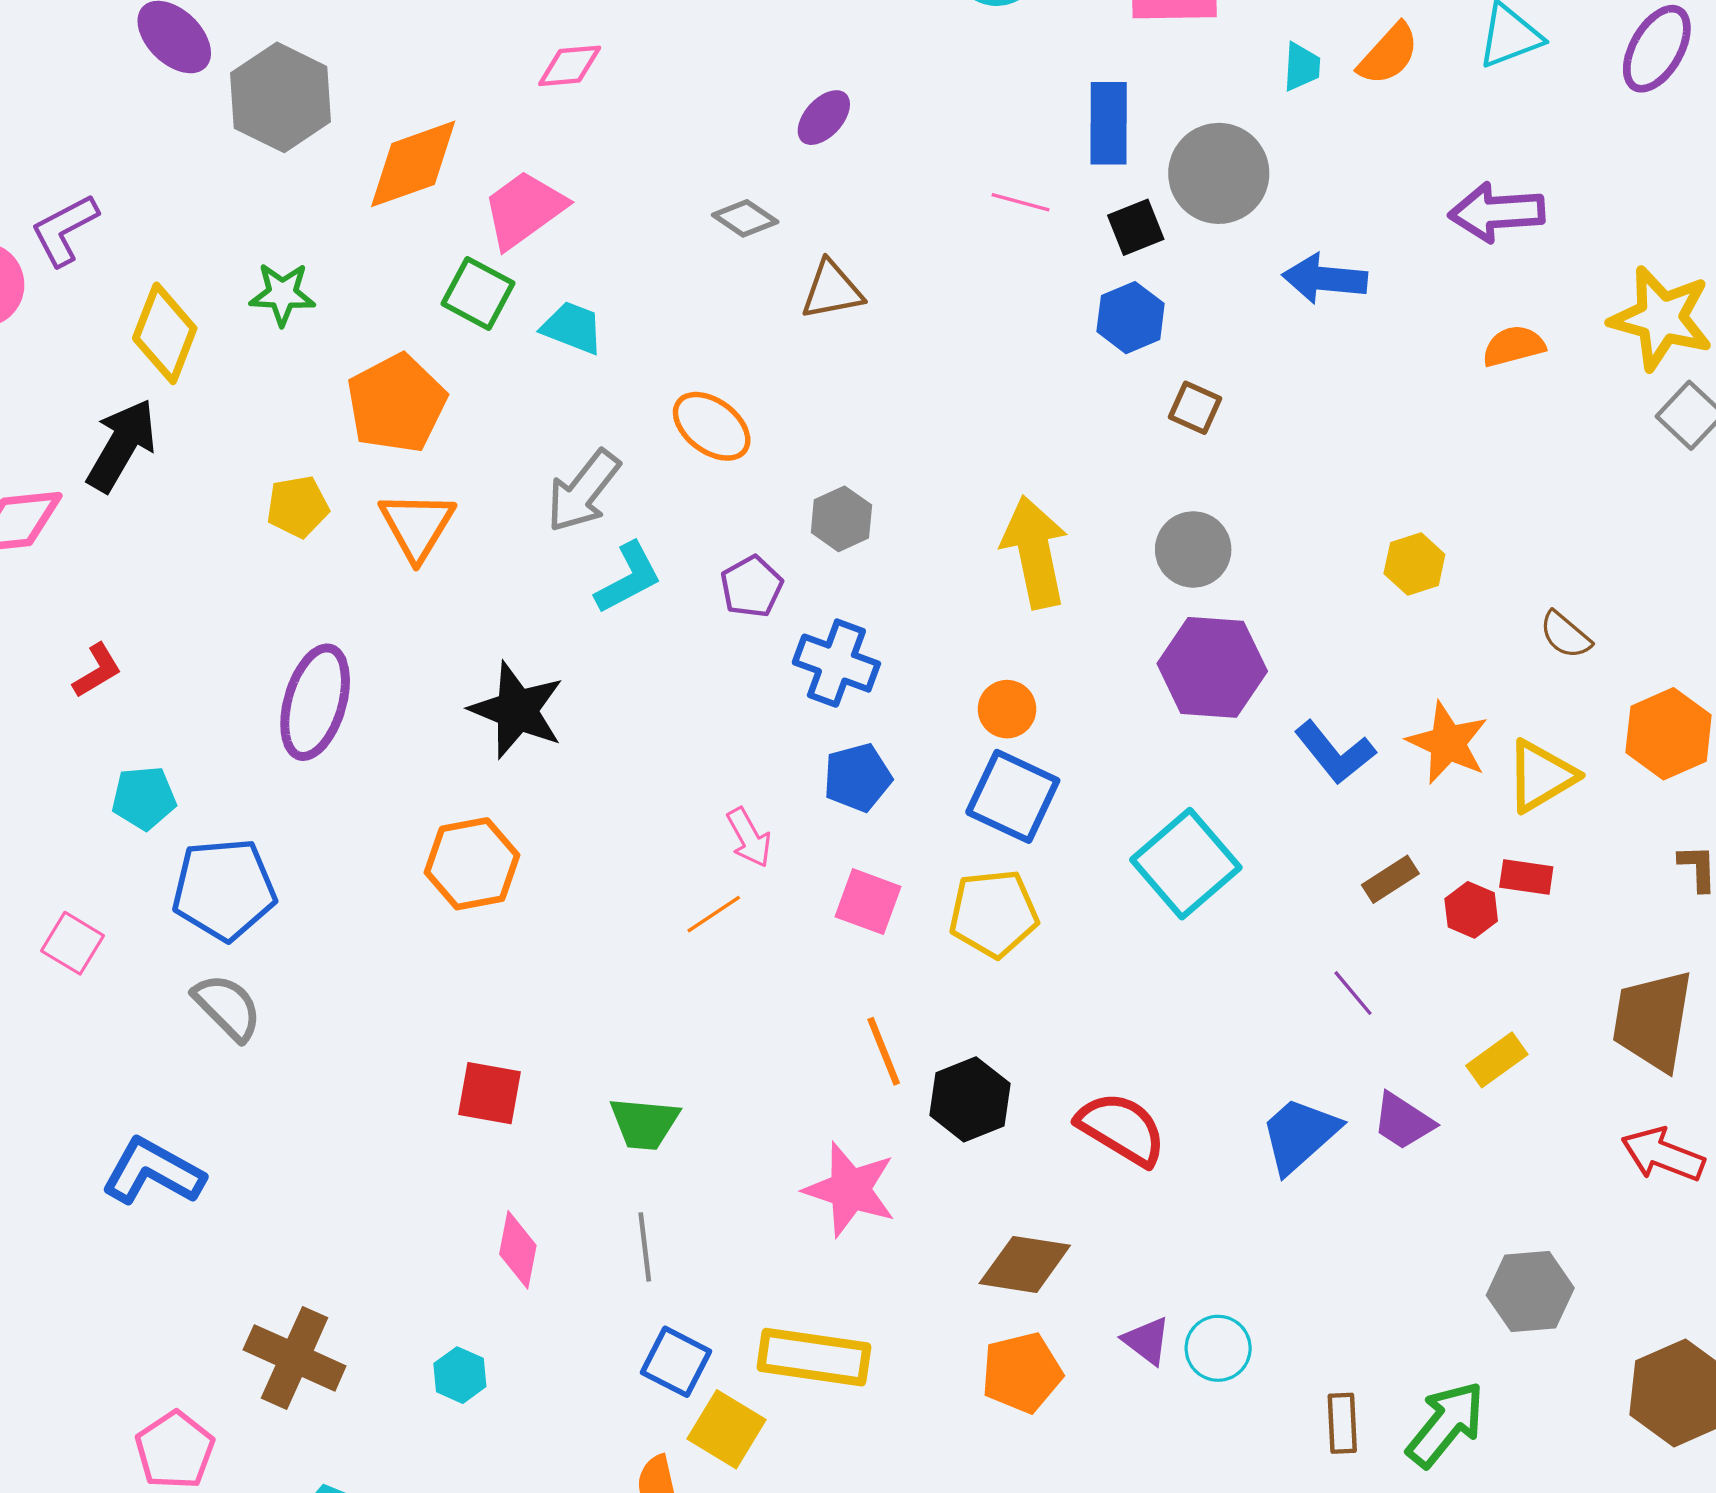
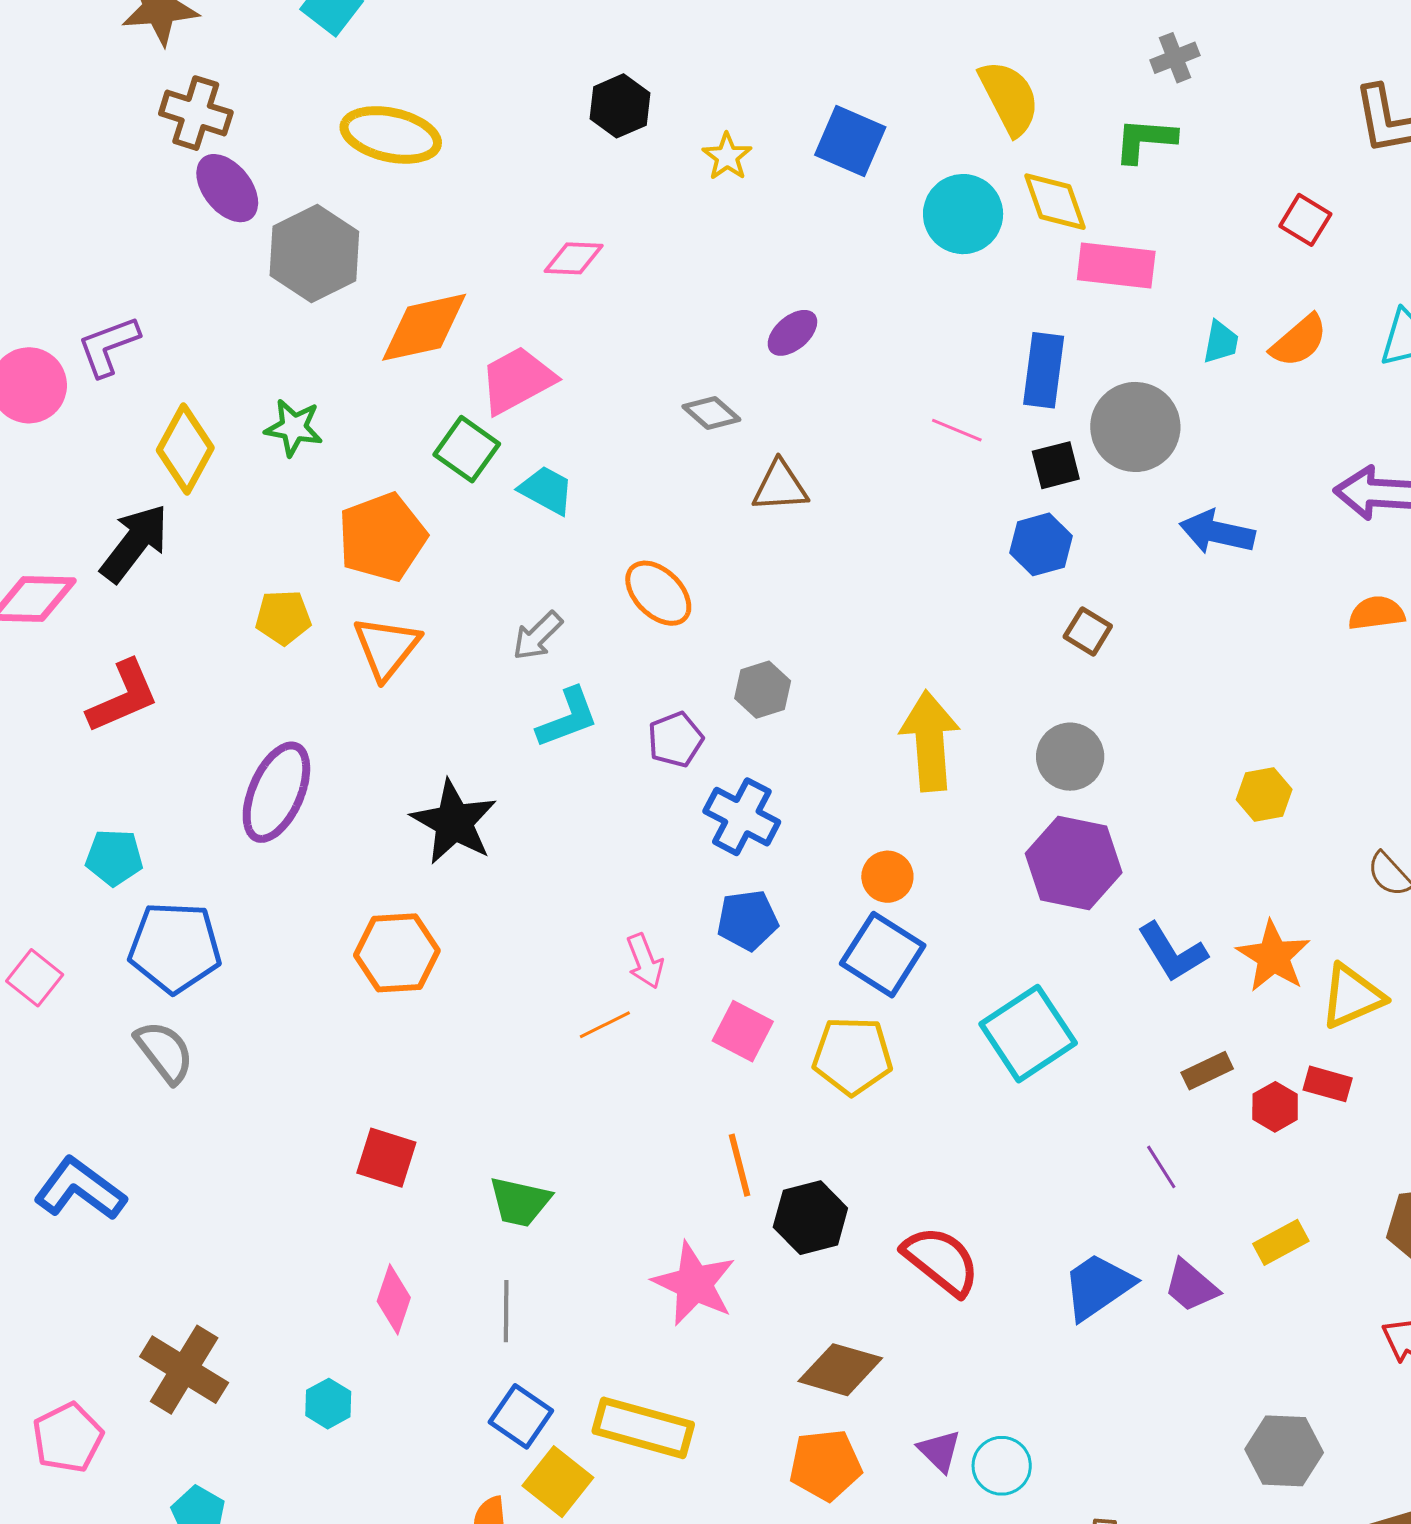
gray arrow: (583, 491) -> (537, 636), size x0.7
red L-shape: (97, 671) -> (123, 697), moved, size x1.6

